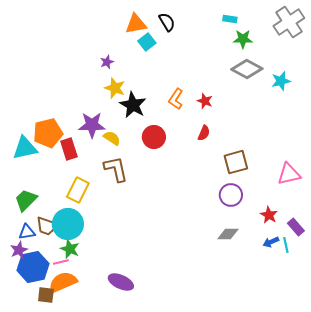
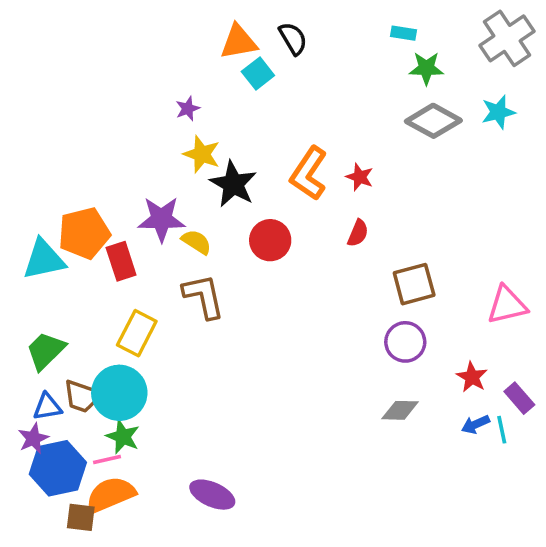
cyan star: (281, 81) -> (498, 112), moved
orange L-shape: (176, 99) -> (309, 173), size x1.4

